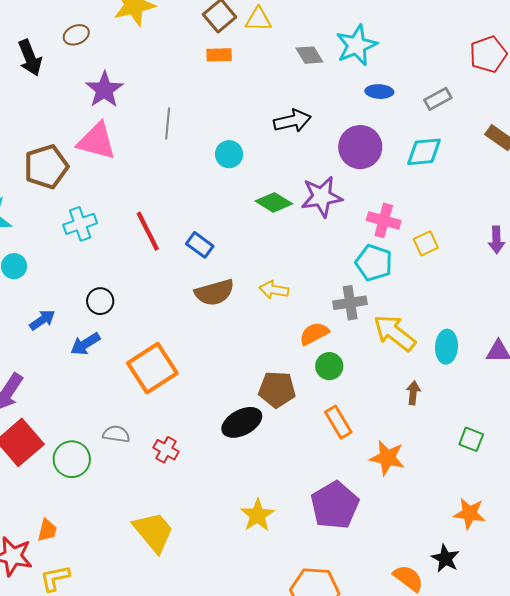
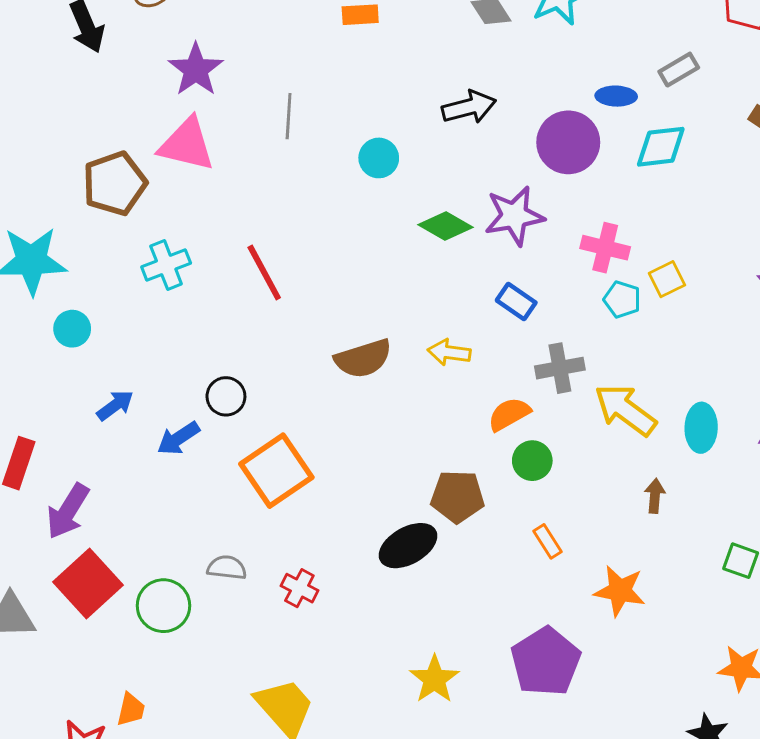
blue ellipse: (379, 92) -> (616, 96), moved
blue rectangle: (200, 245) -> (516, 302), moved
cyan pentagon: (374, 263) -> (622, 299), moved, size x0.7
black circle: (100, 301) -> (226, 396), moved
orange rectangle: (338, 422) -> (547, 541), size x0.7

